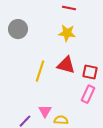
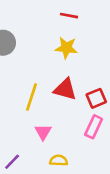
red square: (90, 72) -> (96, 98), turned -35
pink triangle: (45, 111) -> (43, 132), moved

